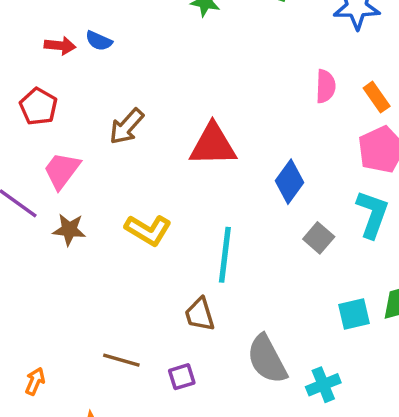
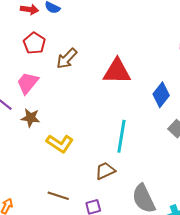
red pentagon: (38, 107) -> (34, 43), moved
yellow L-shape: (148, 230) -> (60, 143), moved
brown trapezoid: (200, 314) -> (105, 171), turned 80

